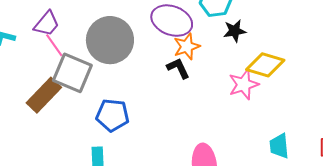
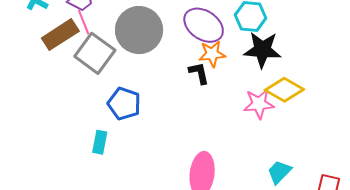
black star: (235, 31) -> (262, 50), size x1.6
brown rectangle: (44, 95) -> (60, 35), moved
cyan trapezoid: (279, 146) -> (279, 172), turned 36

